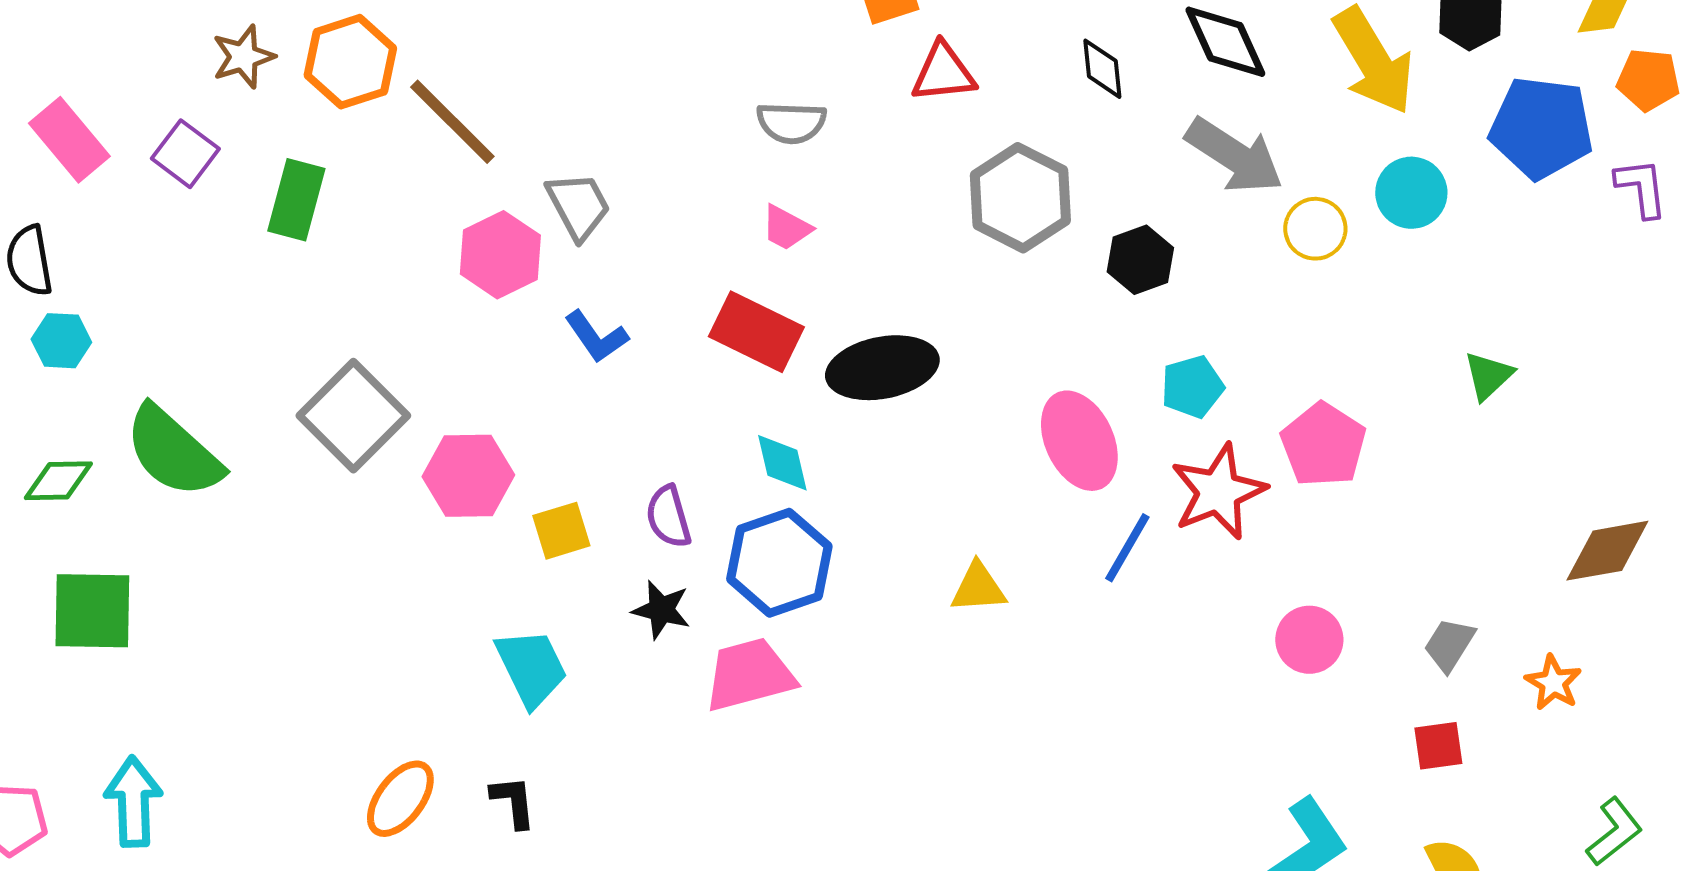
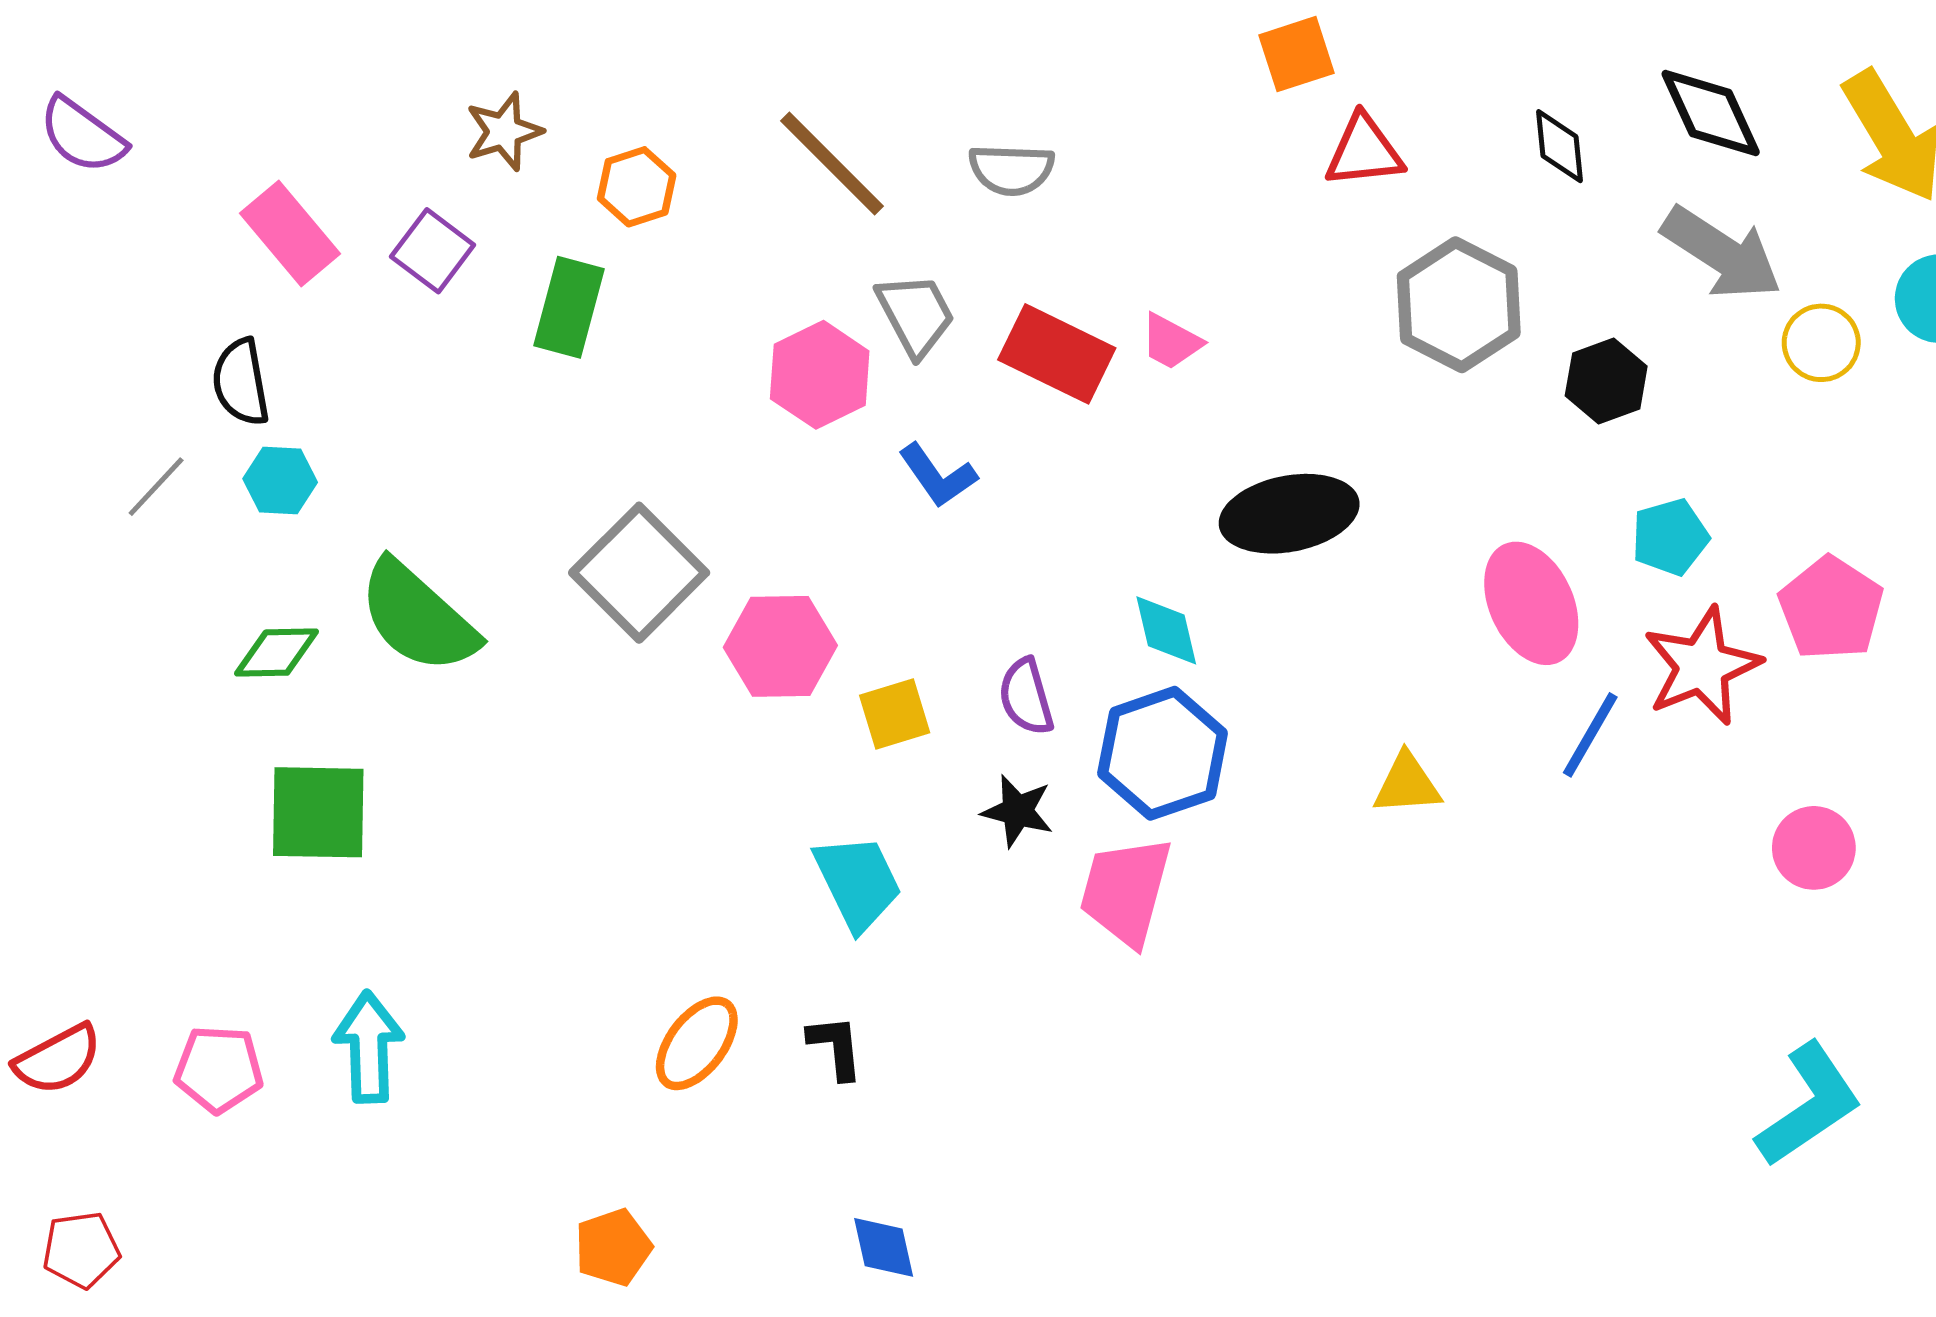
orange hexagon: (350, 62) -> (637, 187), moved, size x0.7
brown line: (452, 122) -> (832, 163), moved
gray semicircle: (791, 123) -> (1011, 170), moved
red rectangle: (756, 332) -> (1057, 354), moved
pink trapezoid: (749, 675) -> (1126, 891), turned -60

